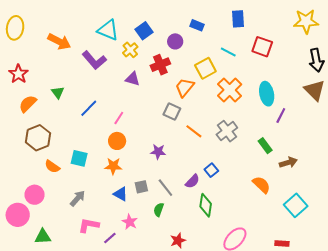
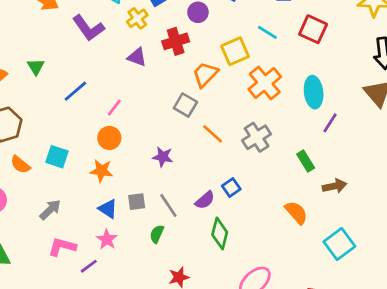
pink star: (130, 222) -> (107, 239), moved

